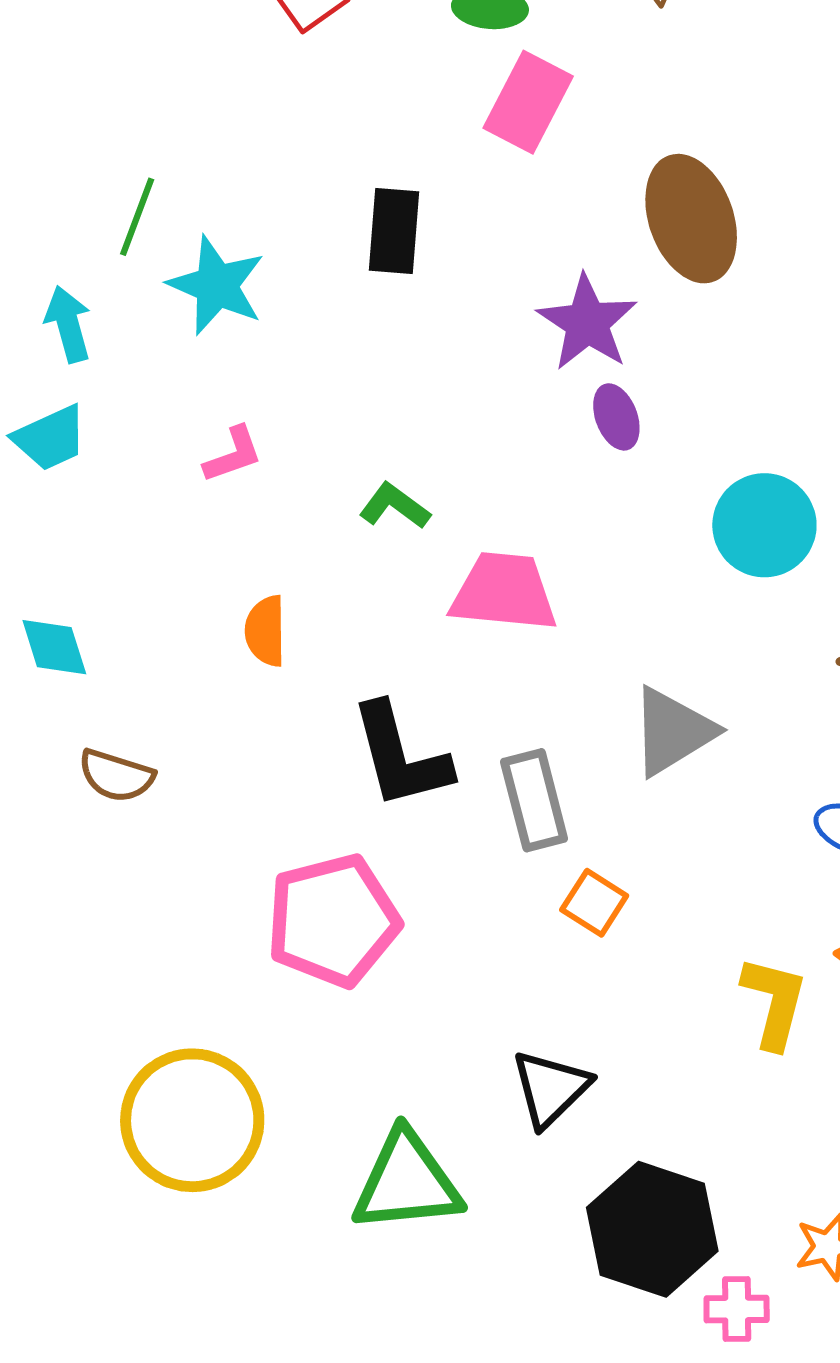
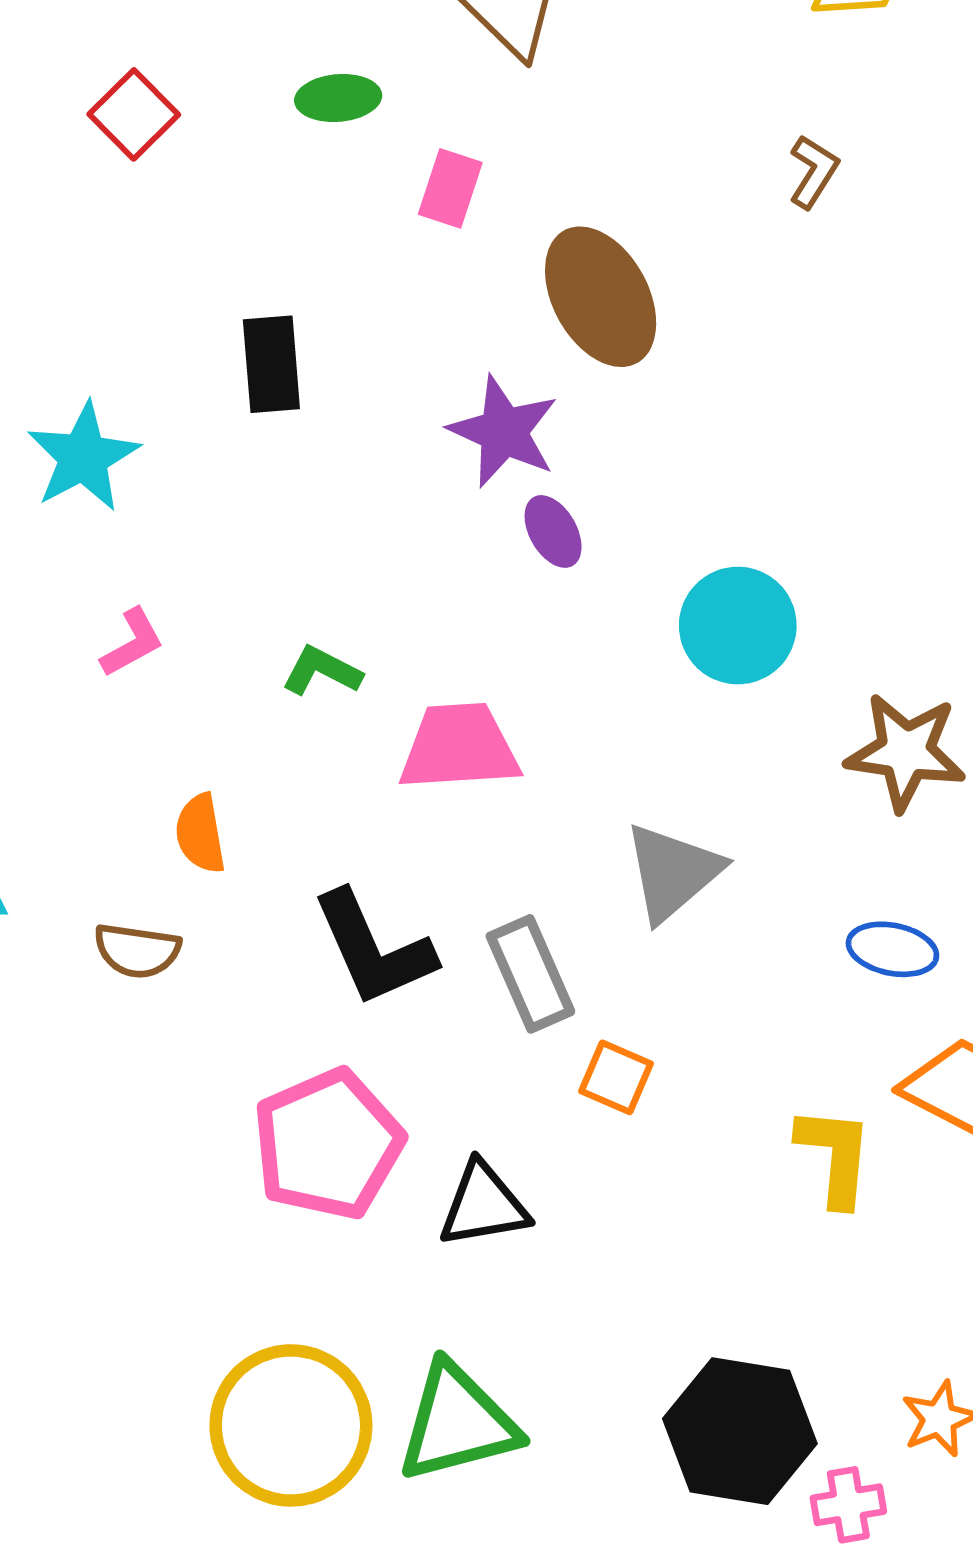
pink rectangle: (528, 102) -> (450, 188), moved, size x0.7
cyan star: (217, 285) -> (83, 457), turned 30
brown semicircle: (116, 776) -> (137, 951), moved
black triangle: (551, 1088) -> (484, 1205), moved, turned 44
yellow circle: (192, 1120) -> (291, 1425), moved

